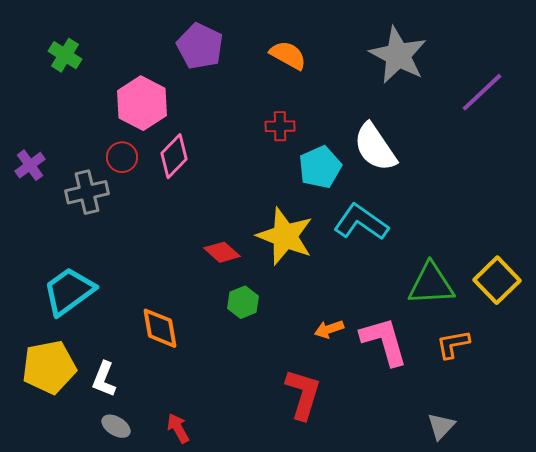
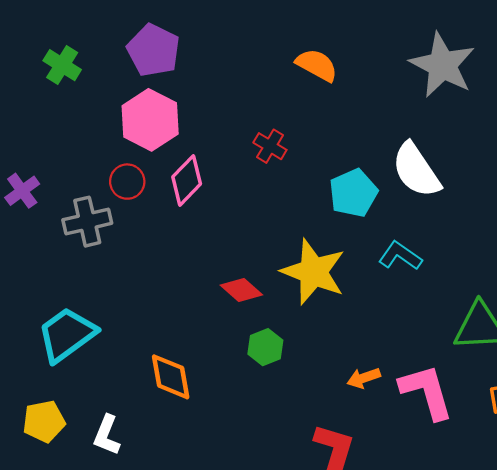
purple pentagon: (200, 46) -> (153, 50), moved
red cross: (280, 126) -> (270, 146), moved, turned 32
cyan L-shape: (361, 222) -> (400, 256), size x0.7
yellow pentagon: (49, 367) -> (44, 421), size x0.7

